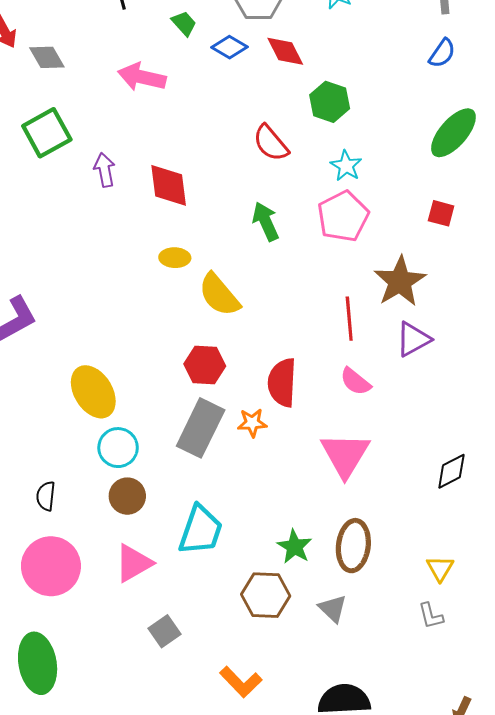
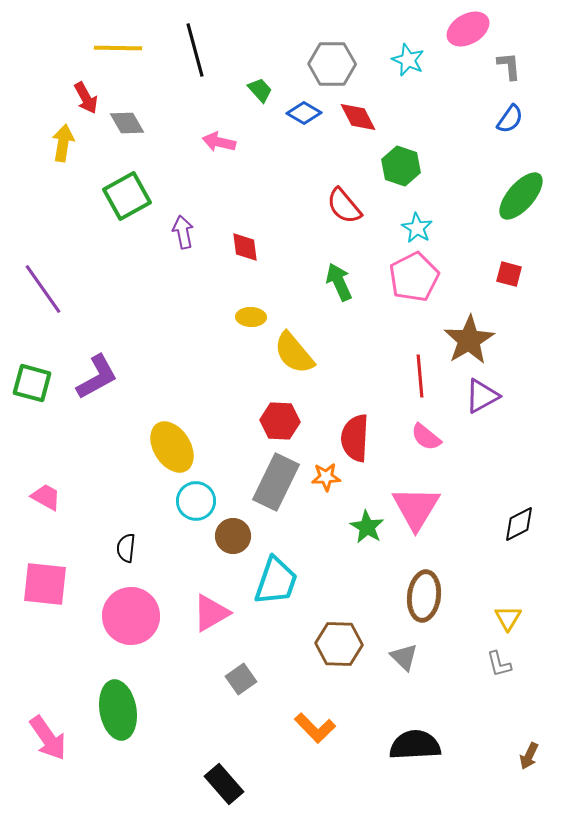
pink arrow: (142, 77) -> (219, 142), size x0.7
red diamond: (169, 185) -> (245, 247), size x0.7
brown circle: (127, 496) -> (233, 536), moved
green star: (295, 547) -> (367, 527), moved

